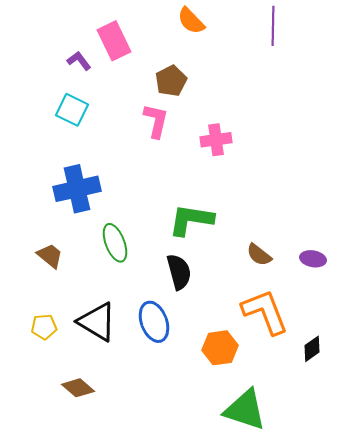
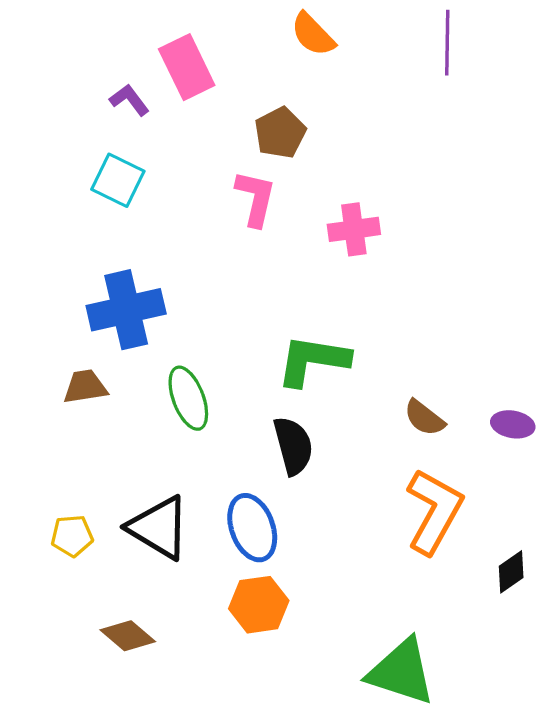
brown trapezoid: (50, 256) -> (85, 387), moved, turned -48
orange L-shape: (265, 312) -> (434, 511), turned 50
orange hexagon: (220, 348) -> (259, 605), moved

